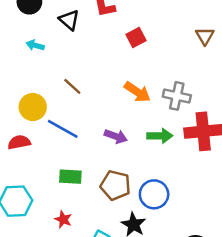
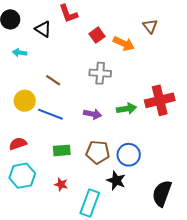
orange arrow: (137, 92) -> (124, 44), moved
gray cross: (177, 96) -> (100, 73), moved
red semicircle: (19, 142) -> (18, 144), moved

